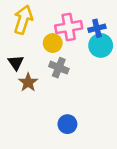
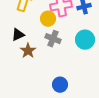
cyan circle: (101, 45) -> (85, 40), moved
black triangle: (16, 63) -> (18, 35), turned 40

